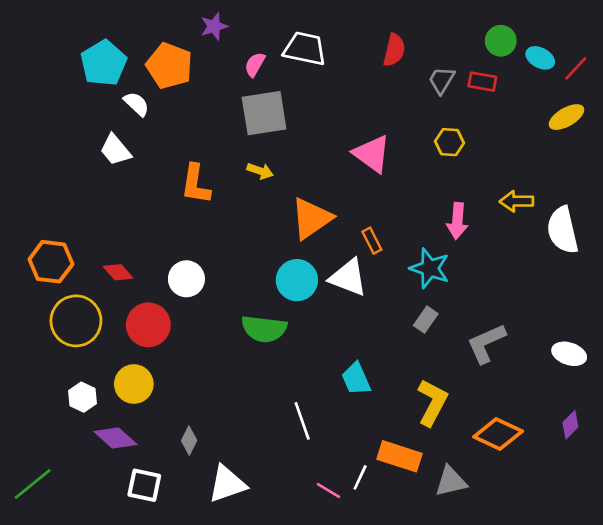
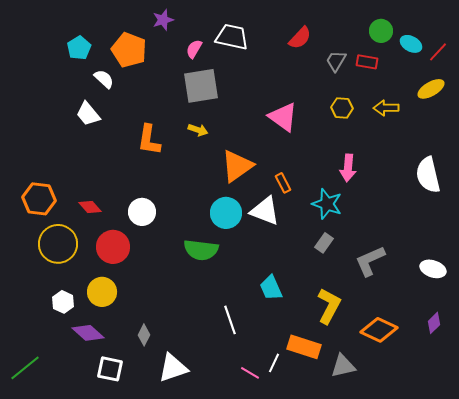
red semicircle: (394, 50) -> (300, 38), turned 30
cyan pentagon: (104, 63) -> (79, 48), size x0.7
yellow arrow: (517, 201) -> (386, 108), moved

